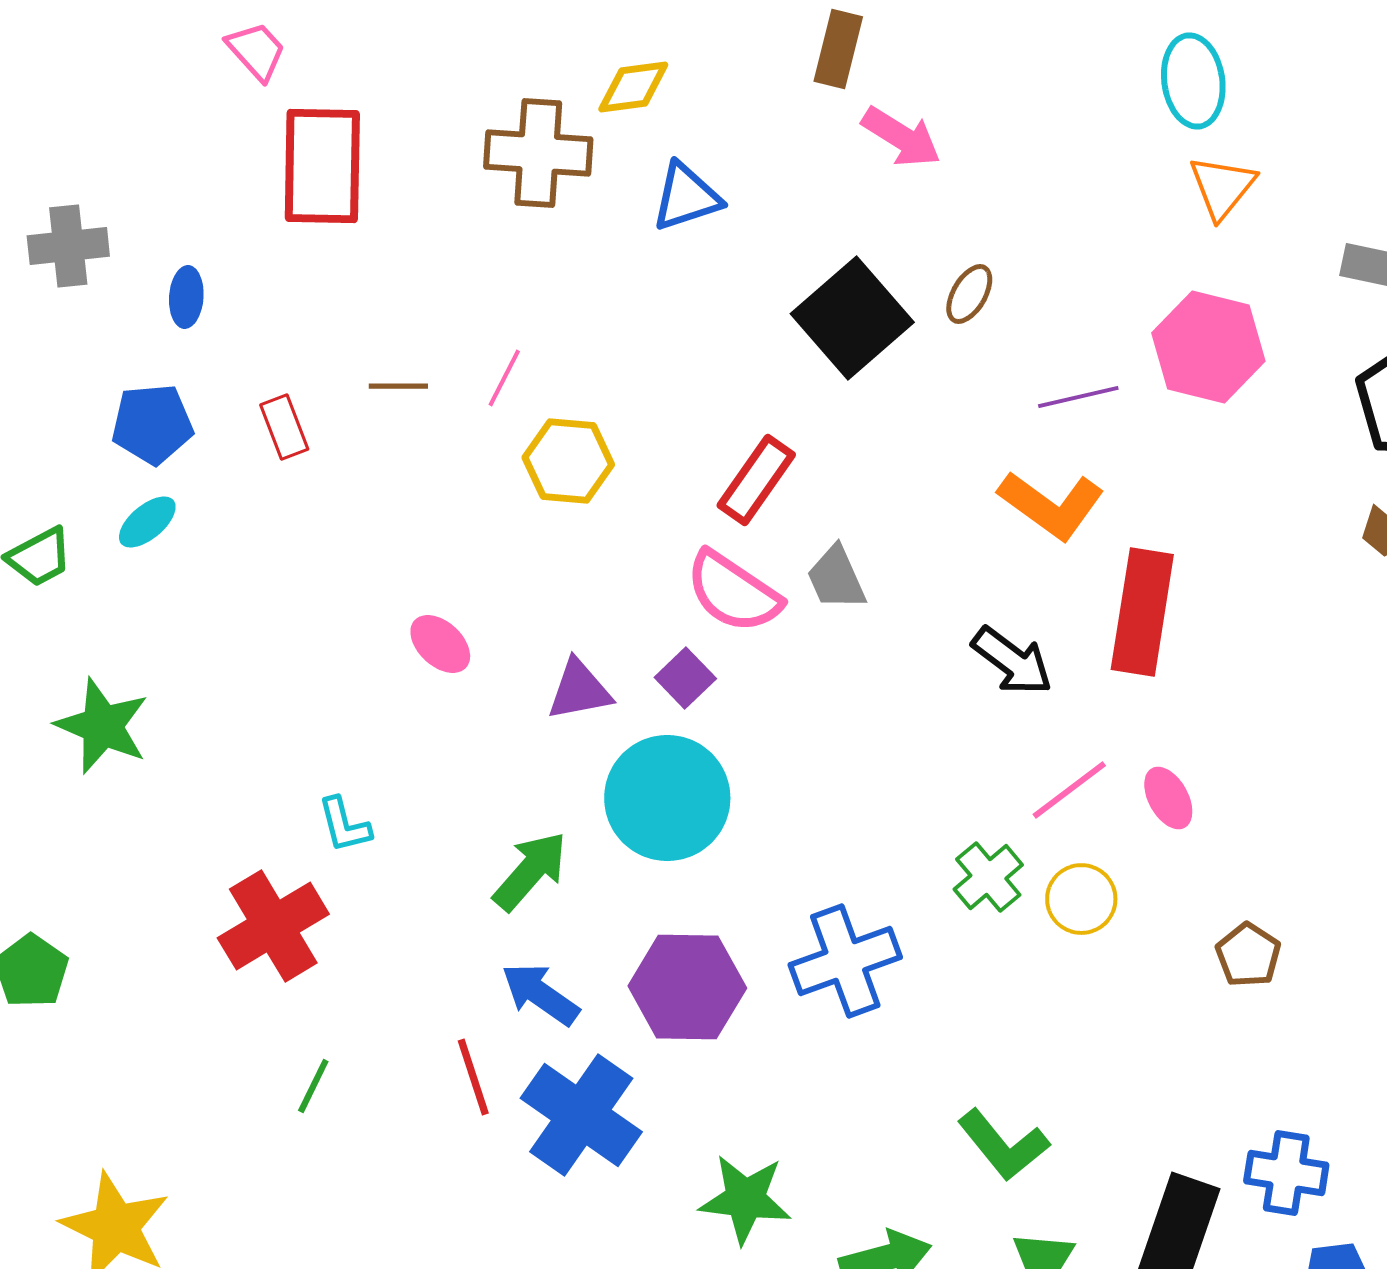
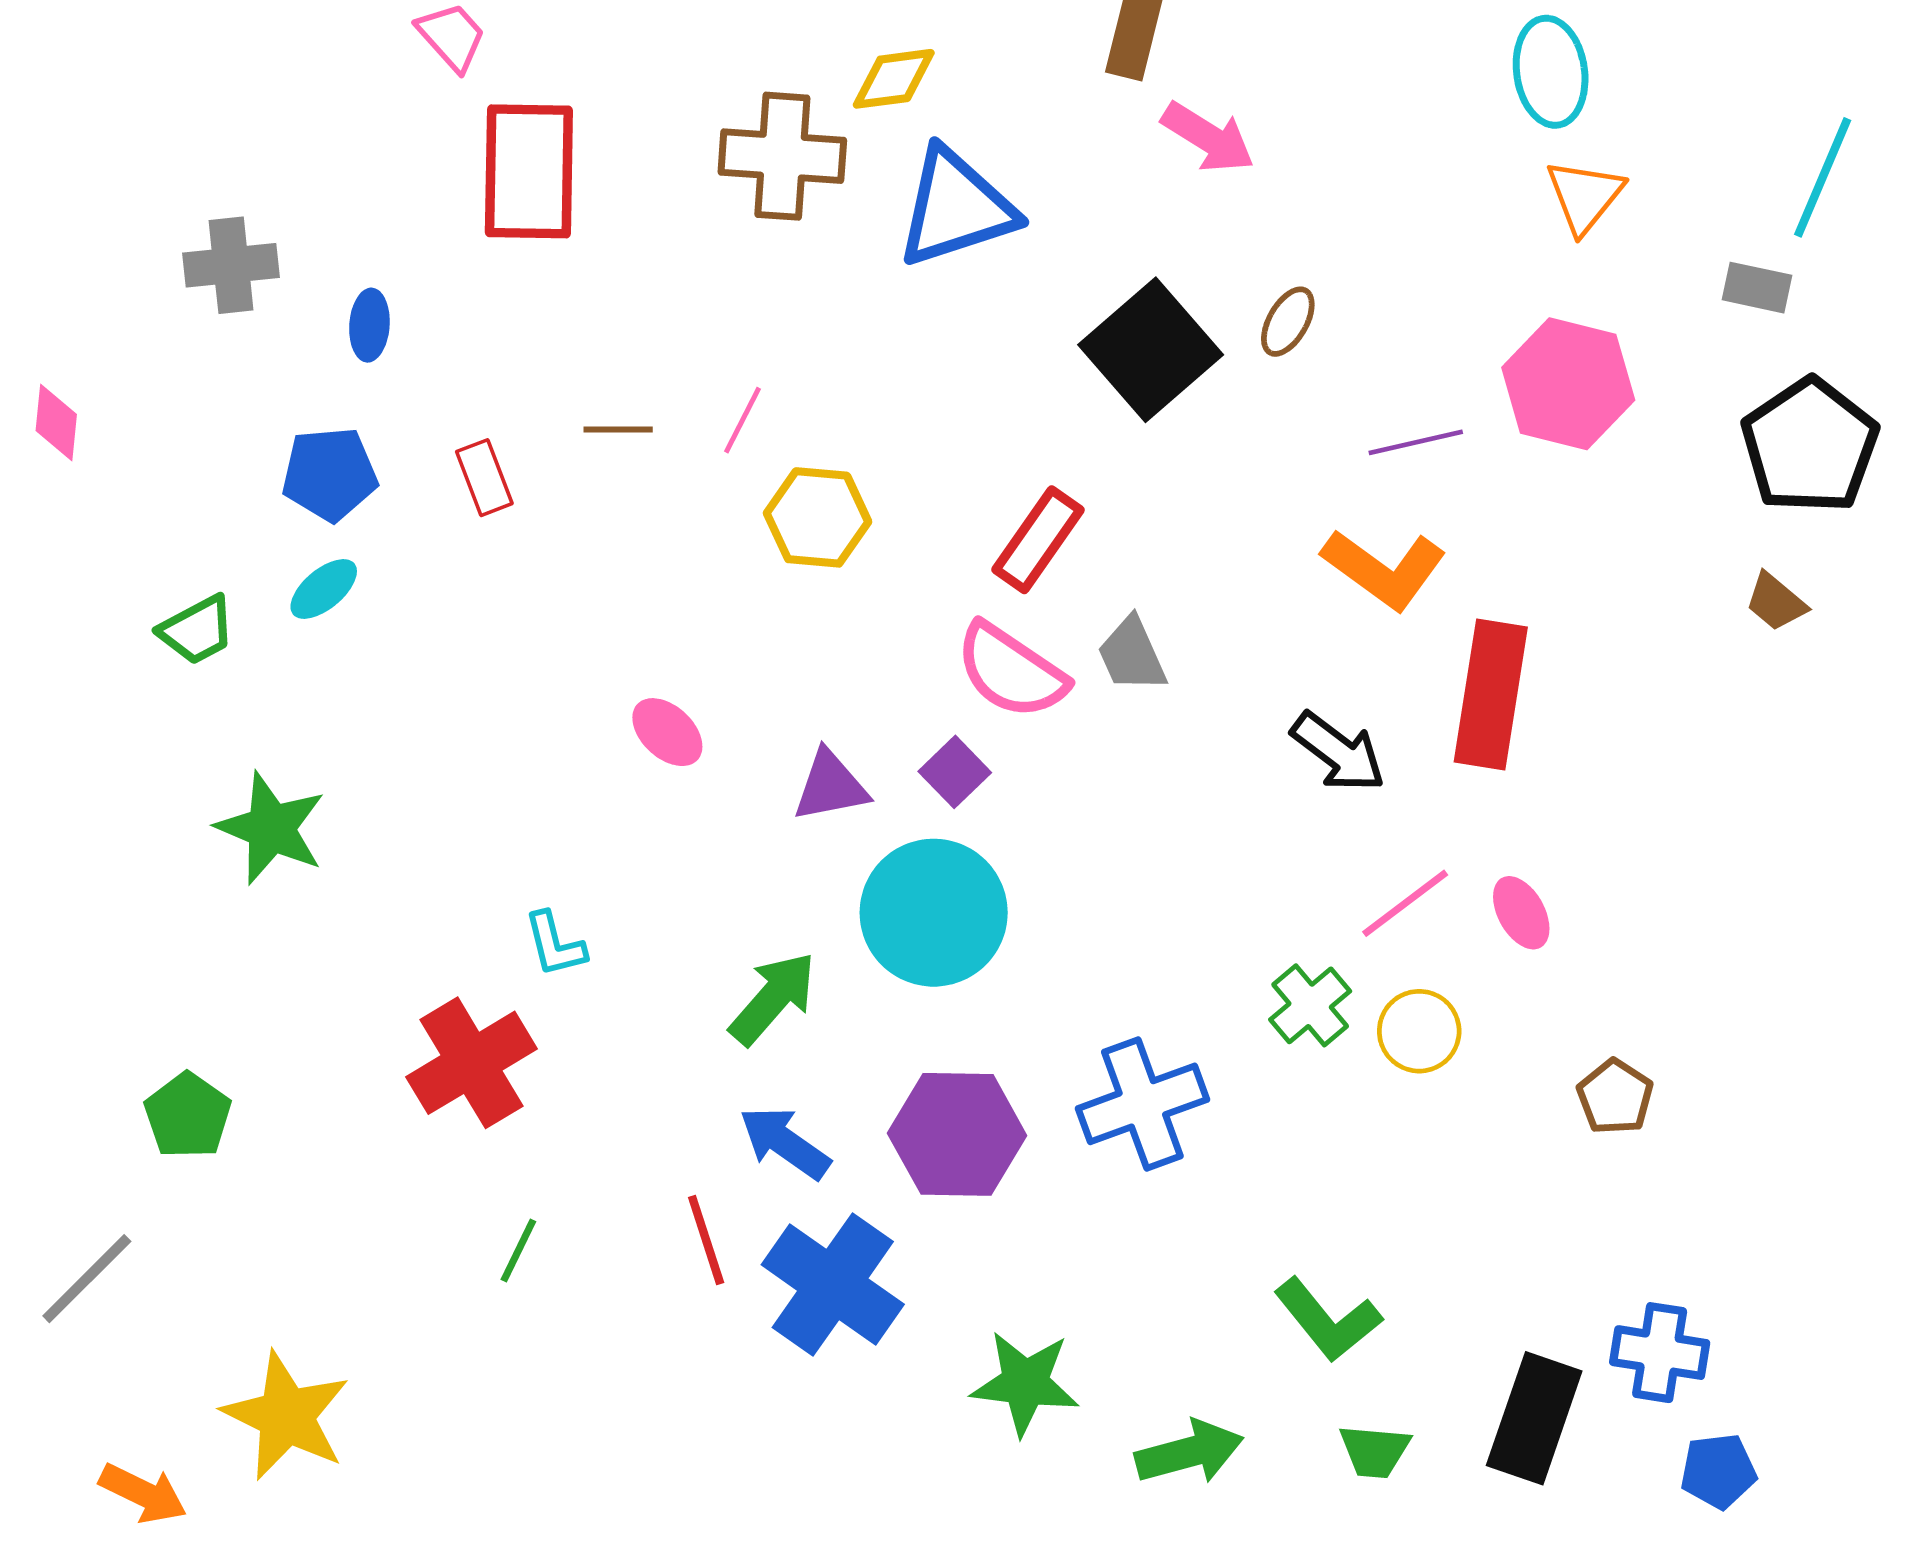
blue triangle: (686, 197) -> (956, 208), size x1.5

